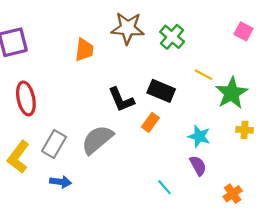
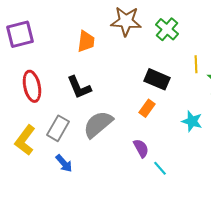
yellow line: (203, 75) -> (196, 64), turned 60
black L-shape: (121, 100) -> (79, 87), moved
purple semicircle: (198, 166) -> (141, 148), moved
blue arrow: (61, 182) -> (64, 163), turned 42

